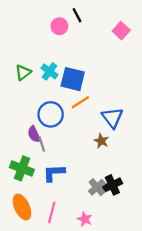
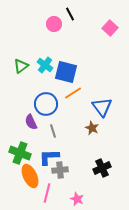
gray line: (42, 144) -> (53, 131), moved
gray cross: (97, 187) -> (60, 170), moved, turned 35
orange ellipse: (22, 207) -> (30, 176), moved

